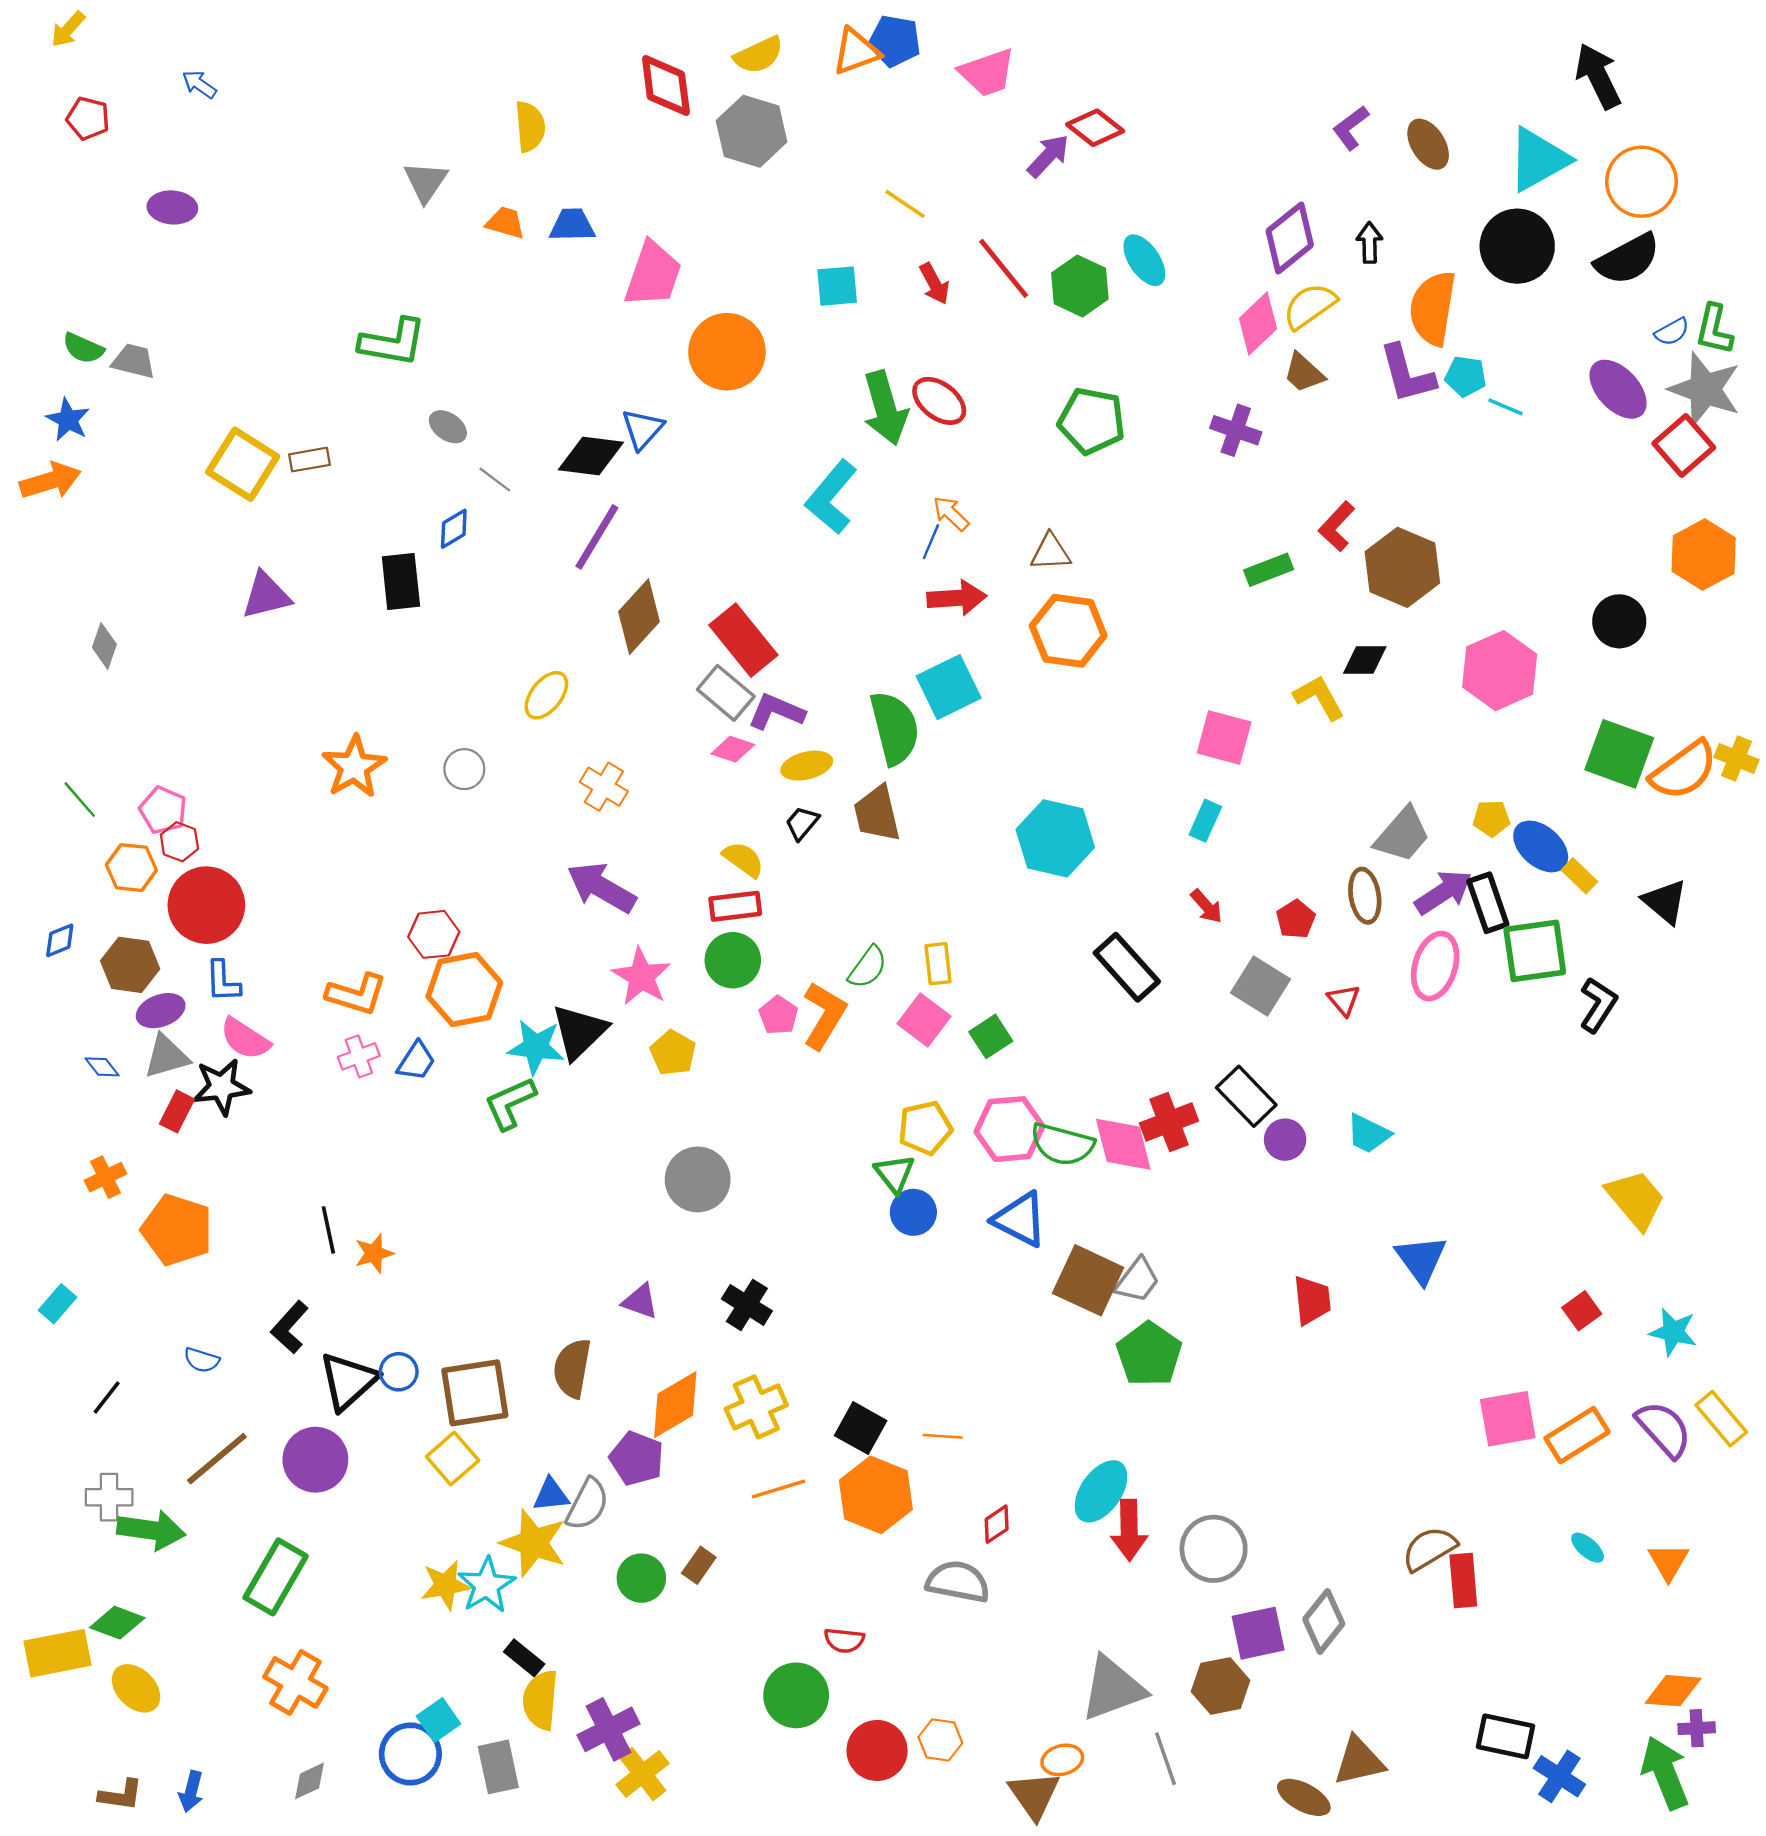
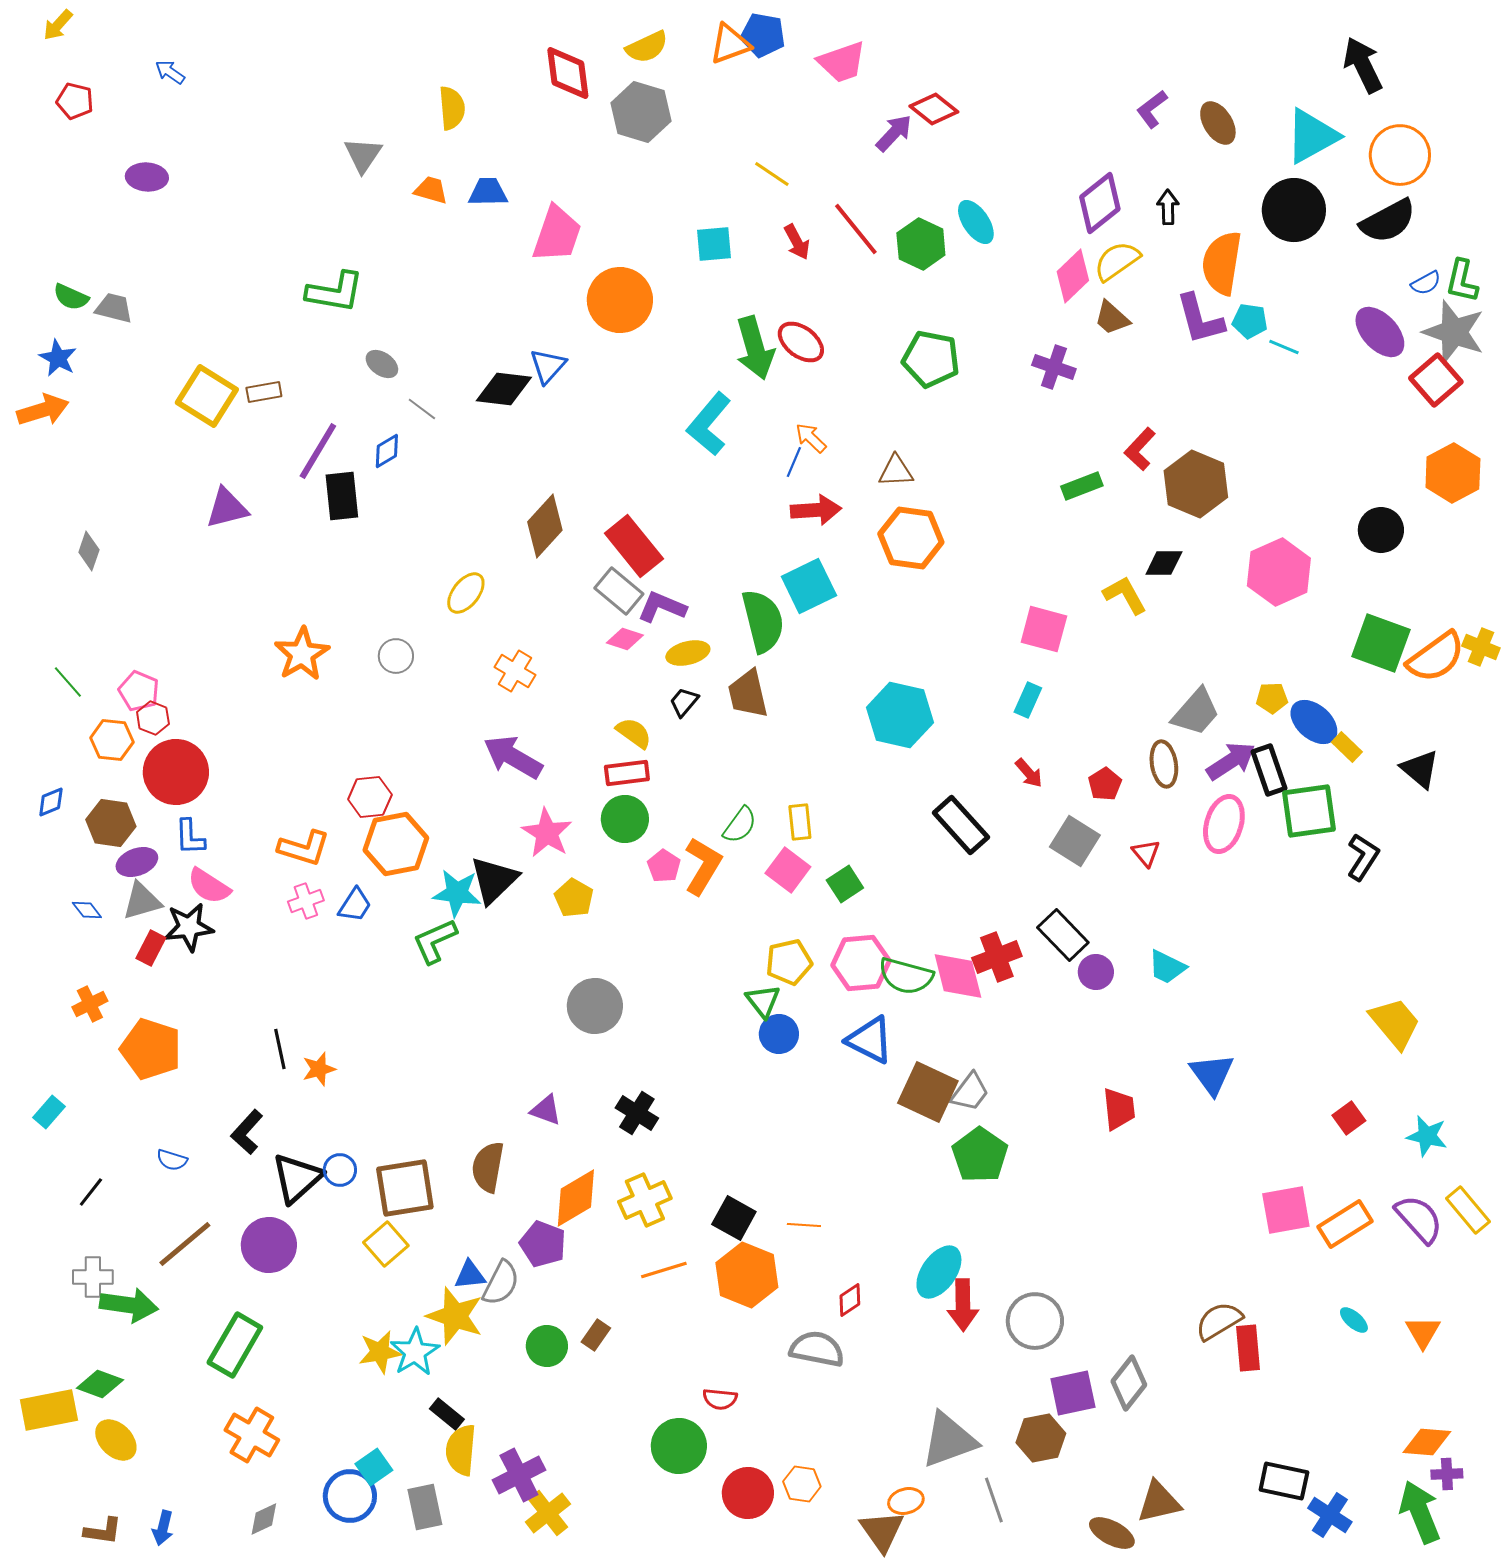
purple line: (597, 537) -> (318, 451), moved

